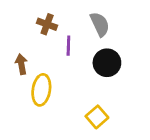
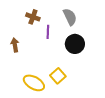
yellow ellipse: (41, 90) -> (34, 83), moved, turned -70
yellow square: (97, 117) -> (58, 76), moved

